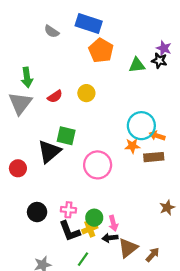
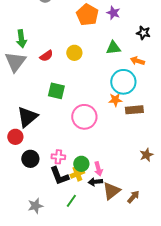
purple star: (164, 48) -> (113, 13), moved
black star: (159, 61) -> (143, 33), moved
green triangle: (137, 65) -> (113, 48), moved
orange arrow: (157, 136) -> (137, 61), moved
black triangle: (49, 151) -> (27, 117), moved
red circle: (18, 168) -> (15, 137), moved

